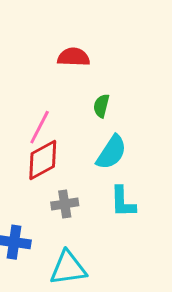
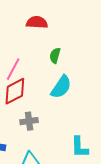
cyan L-shape: (123, 202) -> (80, 147), moved

